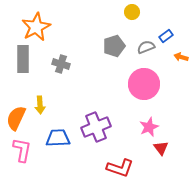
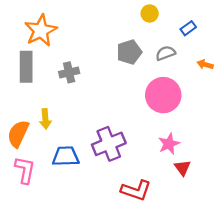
blue rectangle: (166, 36) -> (188, 28), moved
gray cross: (61, 64) -> (69, 72), turned -30

